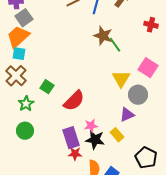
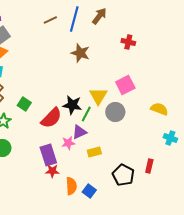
green line: (115, 45) -> (86, 114), moved, turned 63
pink square: (148, 68) -> (125, 85), turned 30
purple triangle: (127, 115) -> (79, 132), moved
yellow rectangle: (117, 135) -> (94, 152), turned -64
black star: (95, 140) -> (72, 105), moved

